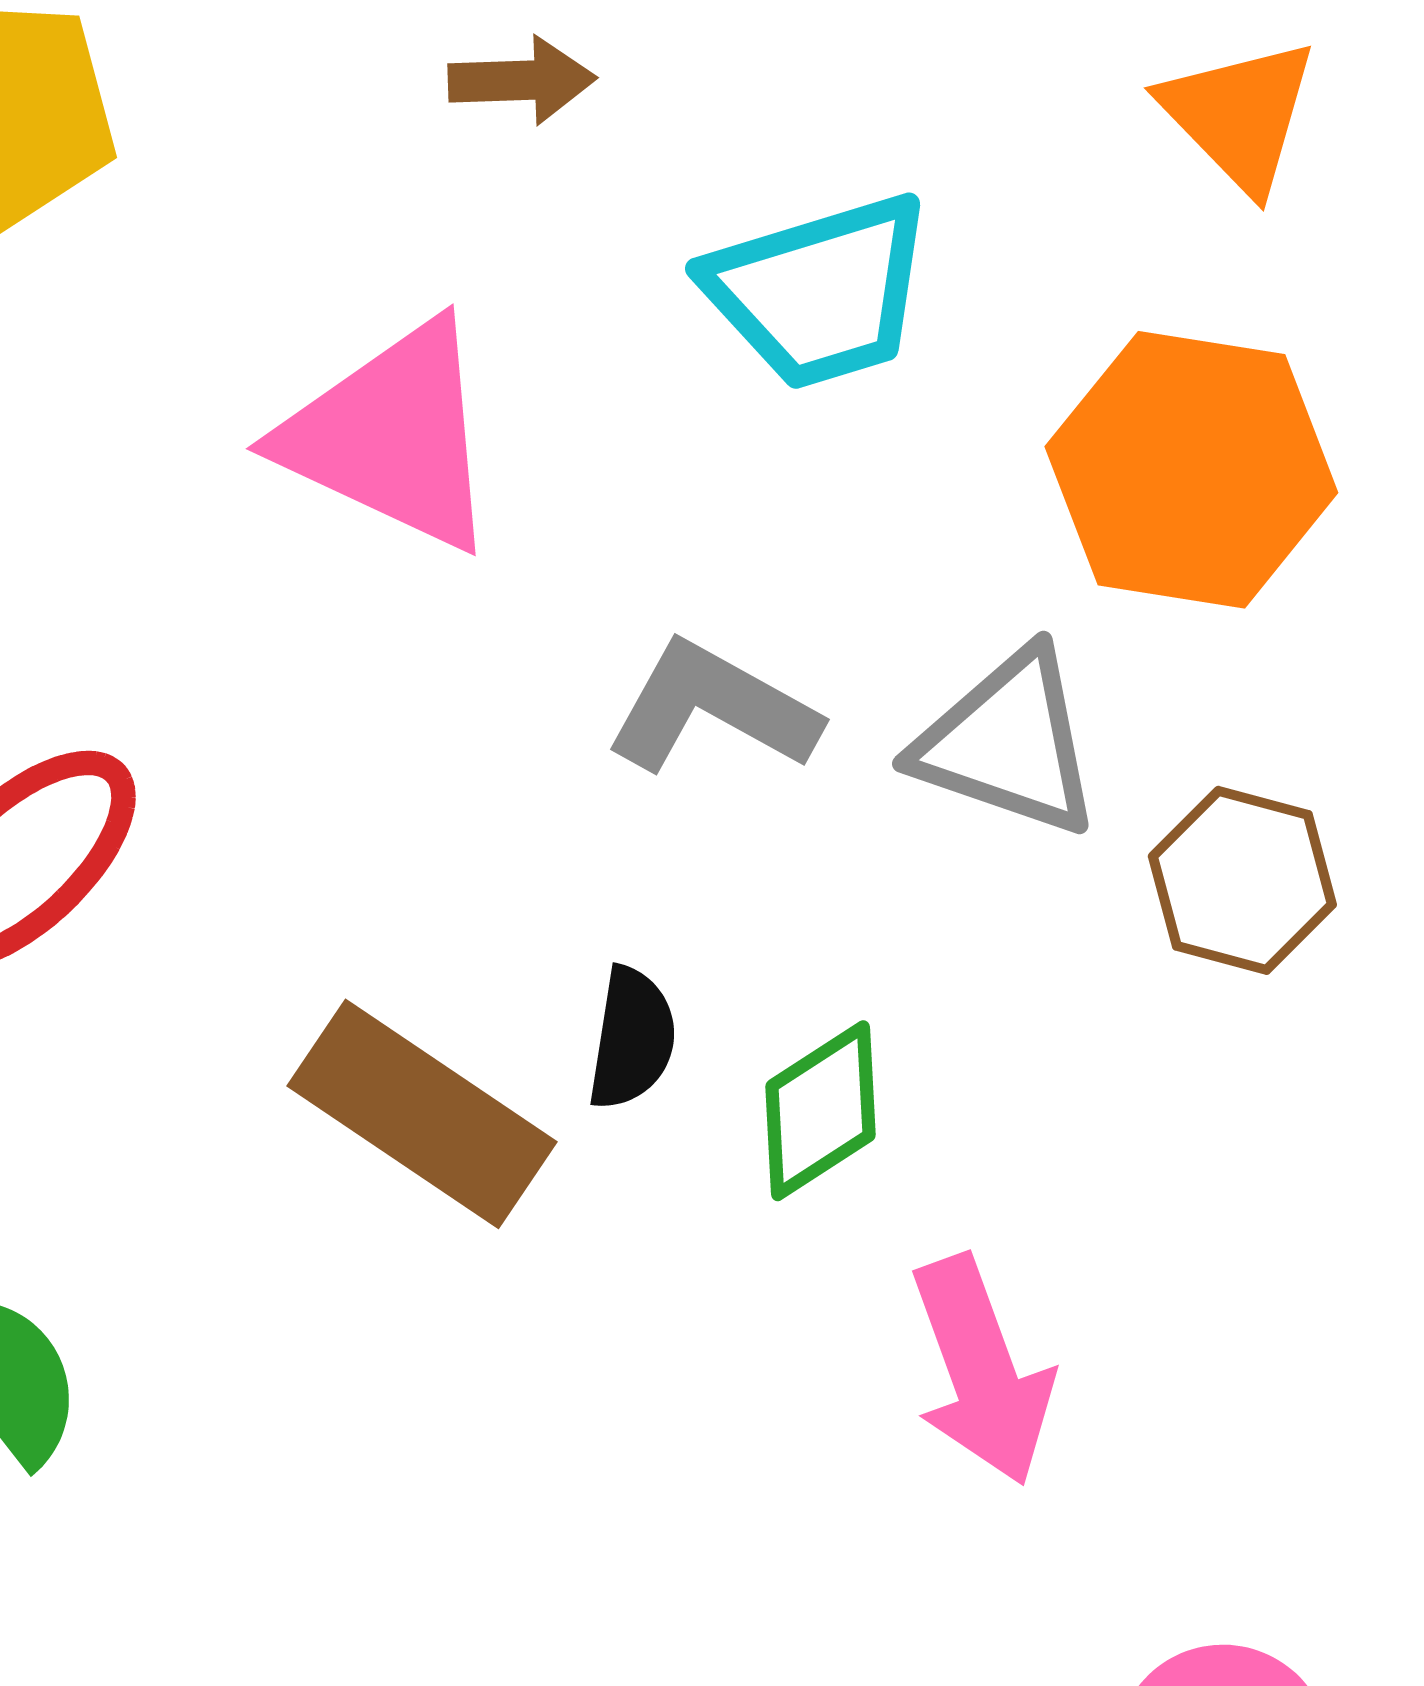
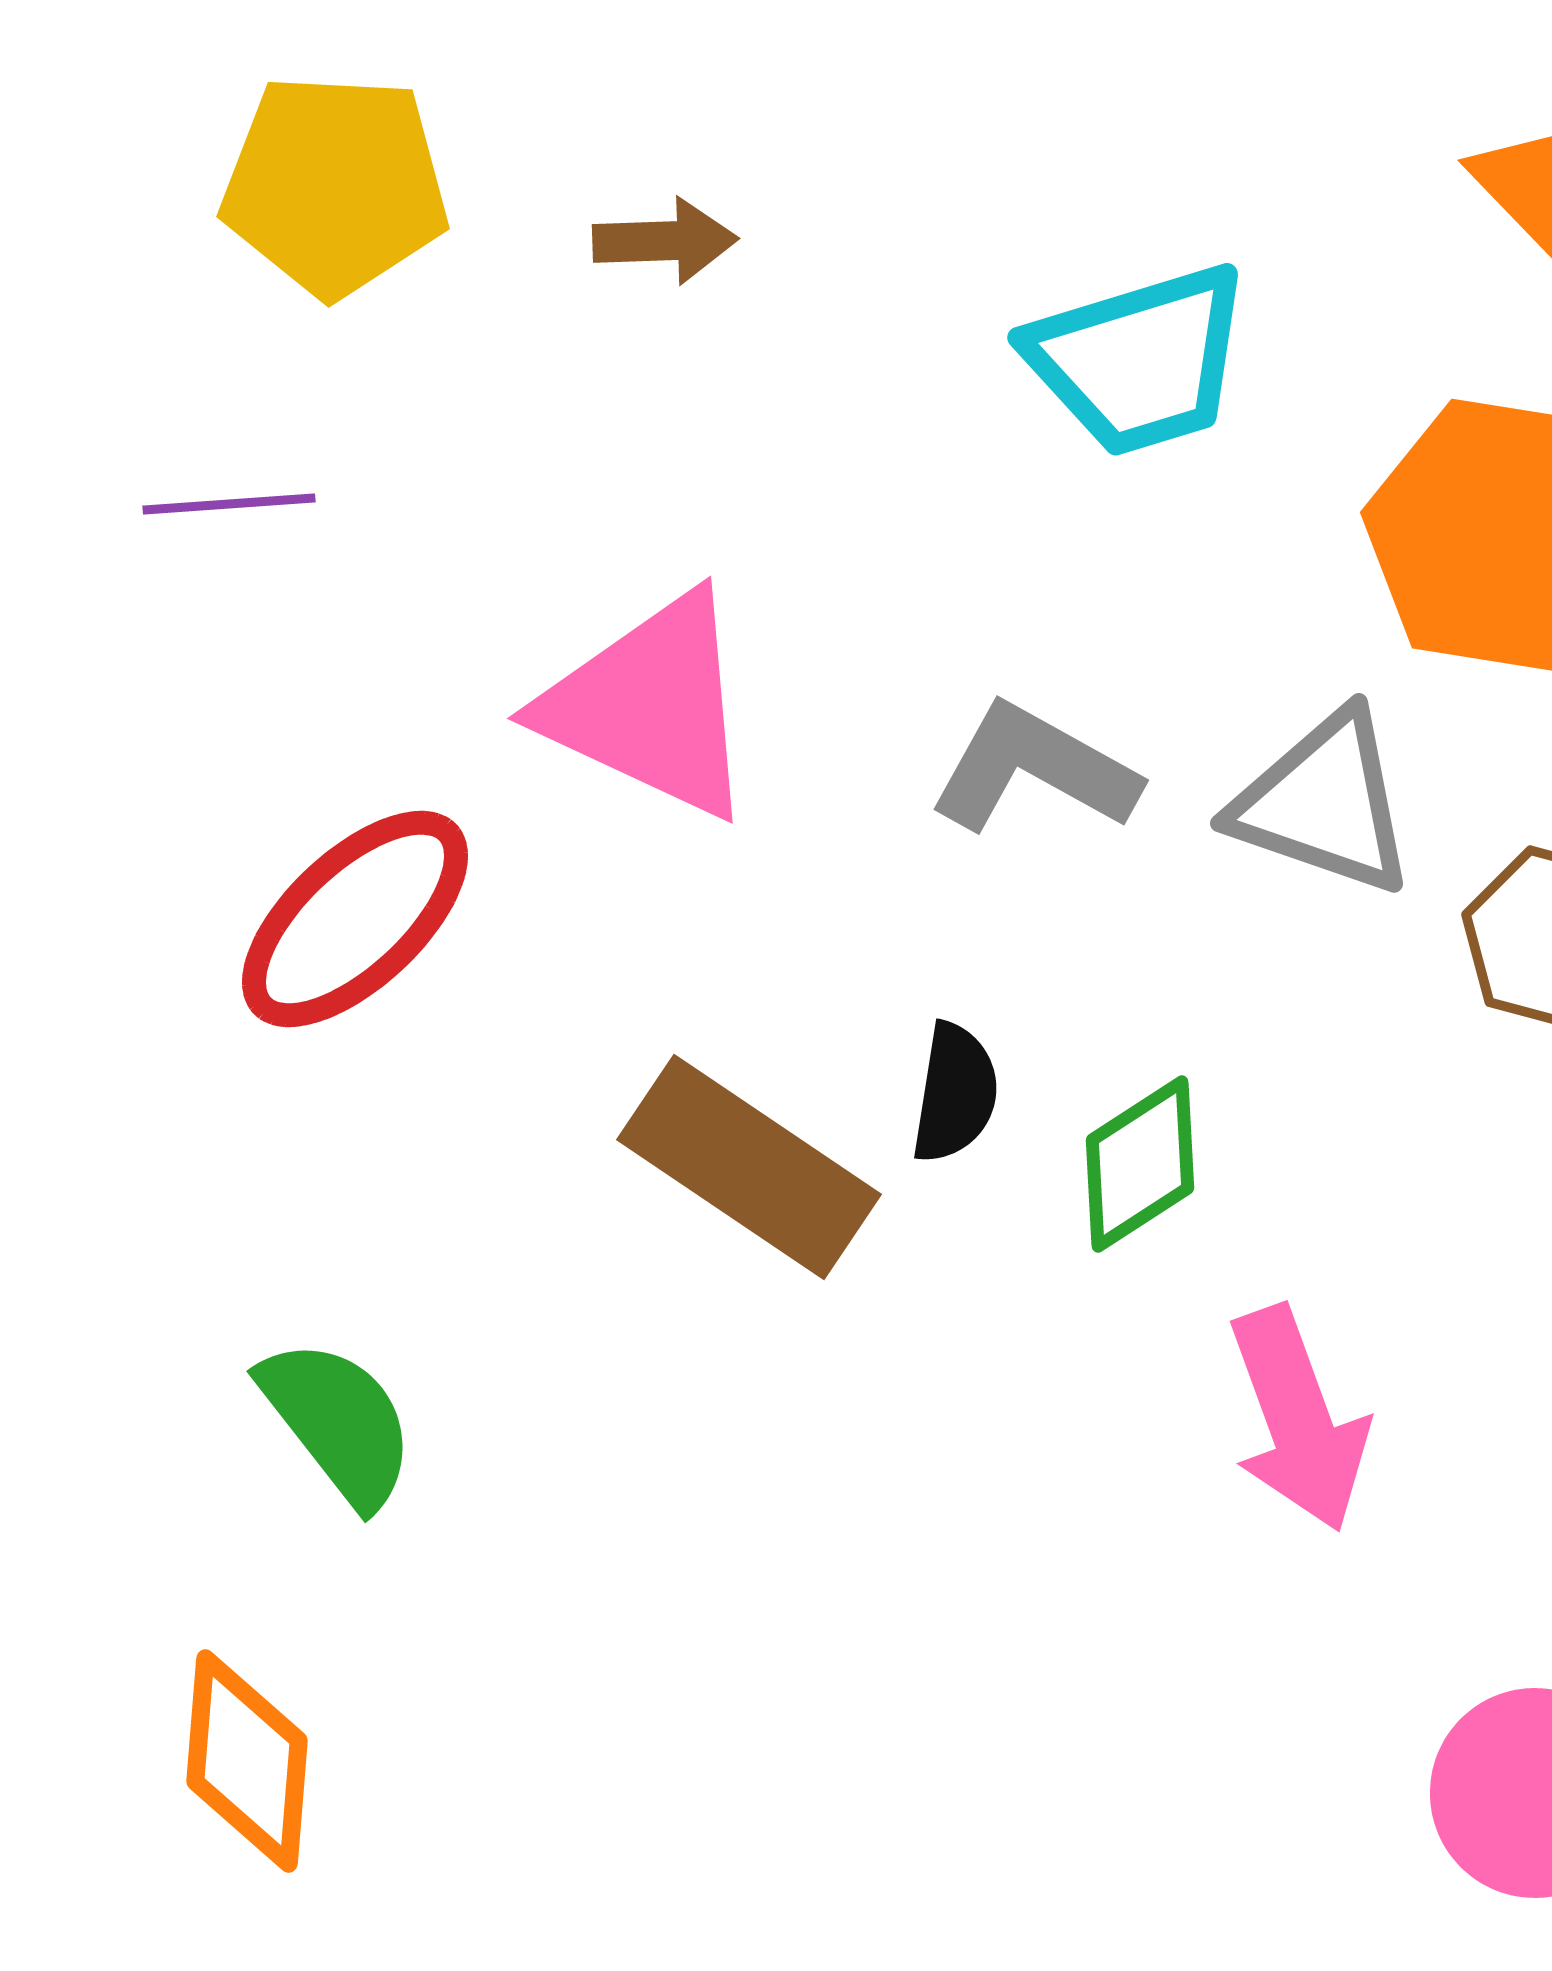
brown arrow: (522, 80) -> (665, 241), moved
pink triangle: (391, 436) -> (650, 706), moved

